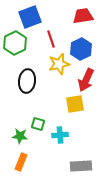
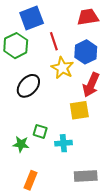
yellow star: (59, 64) -> (62, 68), turned -30
black ellipse: (27, 81) -> (28, 86), turned 35
orange rectangle: (21, 162) -> (31, 180), moved

